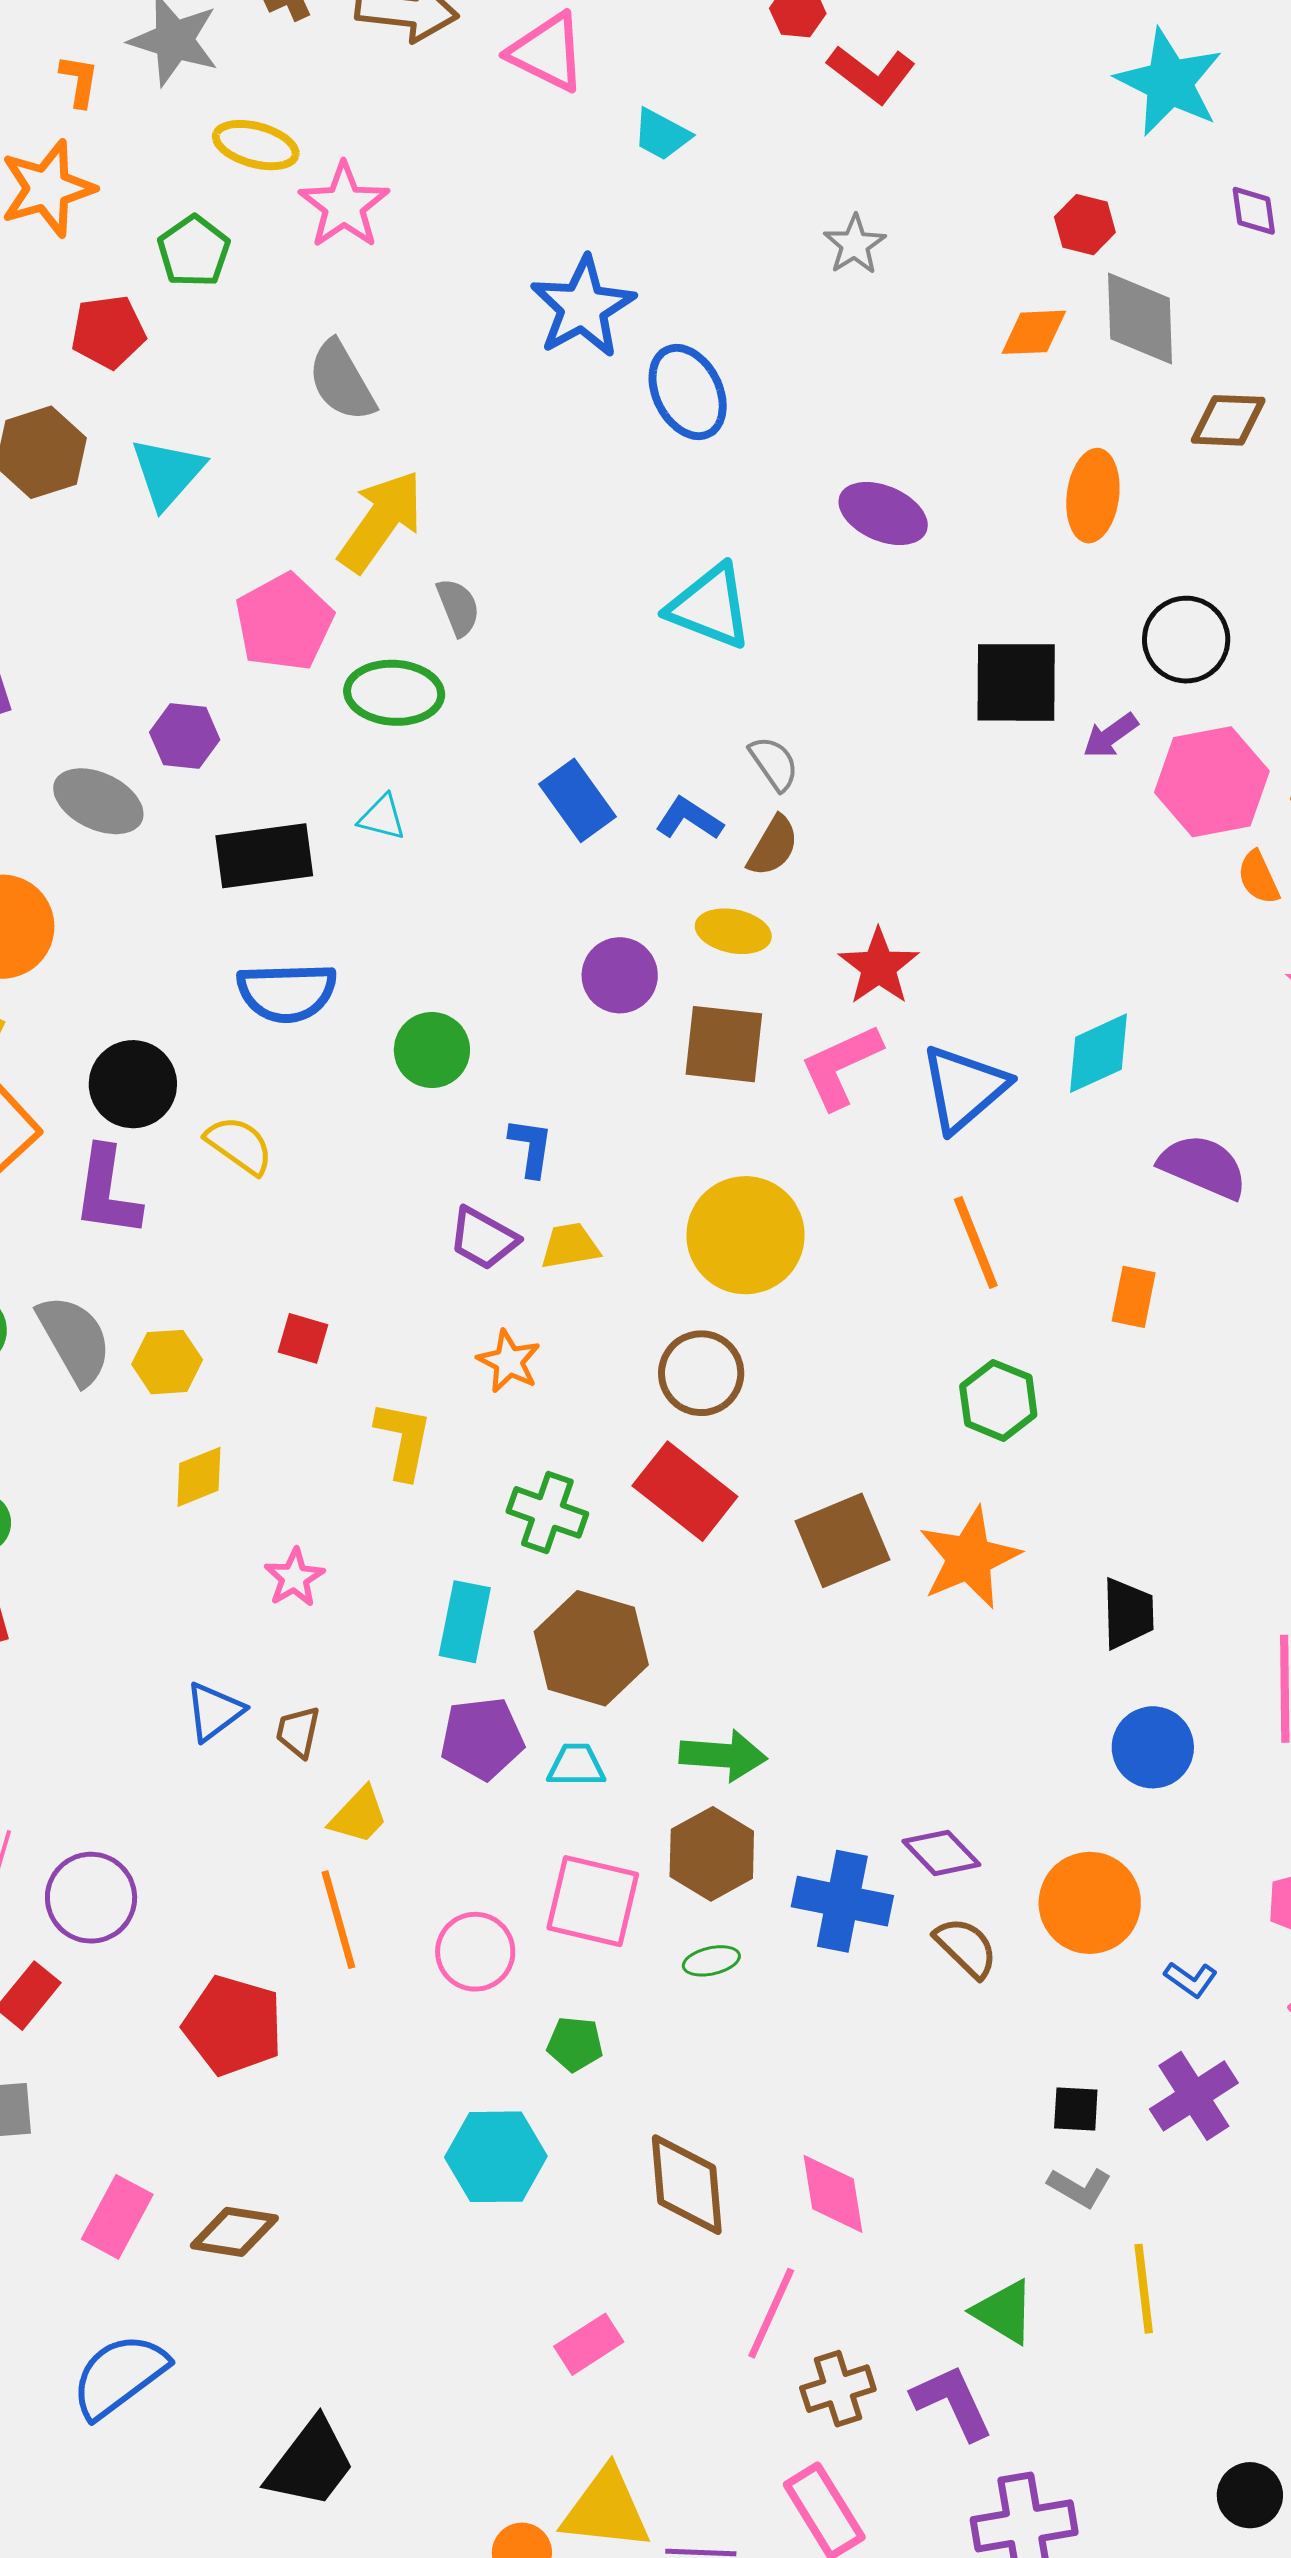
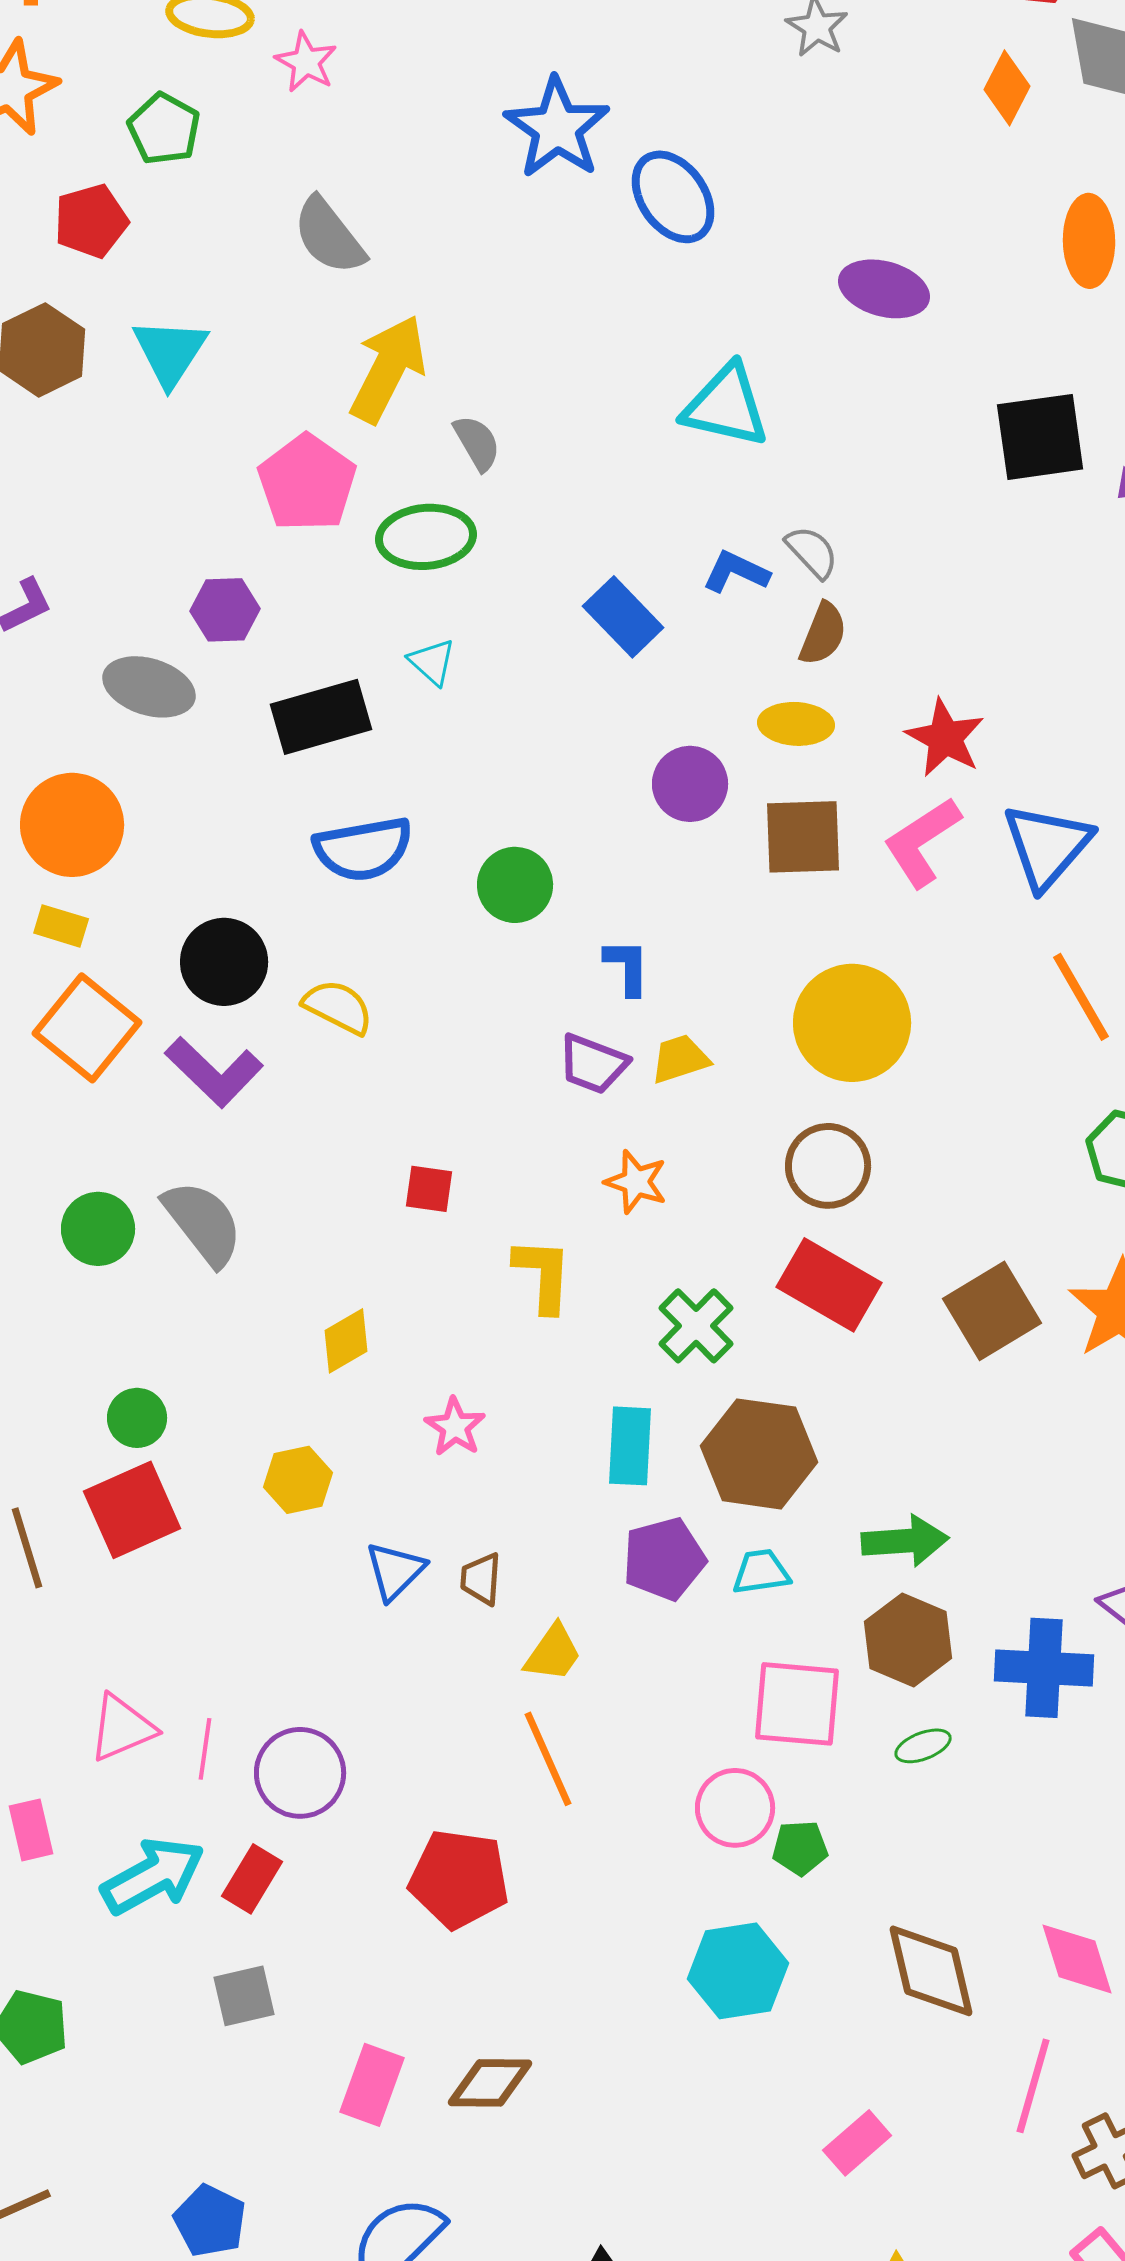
pink star: (344, 205) -> (306, 62), size x0.7
orange diamond: (1034, 332) -> (1007, 88), turned -52
cyan triangle: (382, 817) -> (432, 662), turned 36
blue L-shape: (689, 819) -> (736, 572), moved
purple L-shape: (107, 1192) -> (214, 1072), turned -46
yellow hexagon: (167, 1362) -> (298, 1480), moved
green cross: (547, 1512) -> (696, 1326), turned 34
pink circle: (475, 1952) -> (735, 1808), moved

